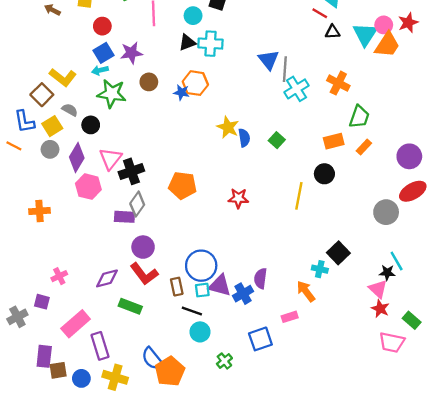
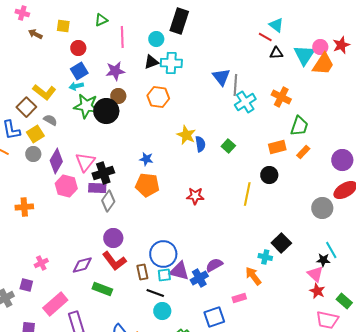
purple star: (131, 53) -> (115, 71), moved
blue star: (181, 92) -> (146, 159), moved
black circle: (91, 125) -> (106, 111), moved, size x1.6
purple rectangle: (124, 217) -> (97, 188), moved
purple semicircle: (260, 278) -> (214, 265), turned 54

